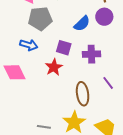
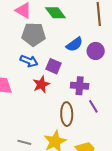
purple circle: (104, 17) -> (96, 51), moved
blue arrow: (29, 45) -> (29, 61), moved
purple cross: (91, 54) -> (80, 86), moved

